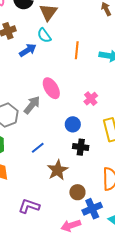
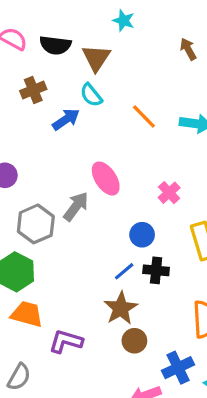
orange line: (77, 50) -> (144, 116), turned -48
blue line: (38, 148) -> (124, 271), moved
brown circle: (77, 192) -> (134, 341), moved
purple L-shape: (29, 206) -> (66, 341), moved

